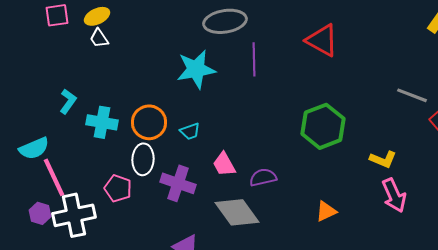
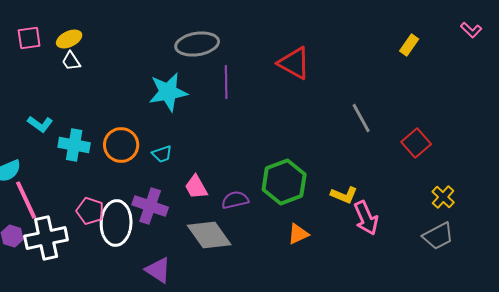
gray line: (412, 95) -> (361, 118), moved, turned 40
cyan L-shape: (68, 101) -> (40, 124), turned 90
green hexagon: (323, 126) -> (284, 182), moved
white ellipse: (143, 159) -> (116, 223), moved, size x1.4
yellow L-shape: (383, 159) -> (344, 195), moved

